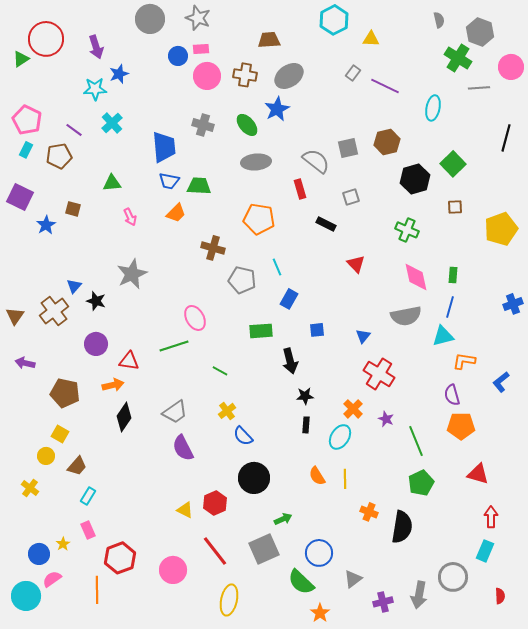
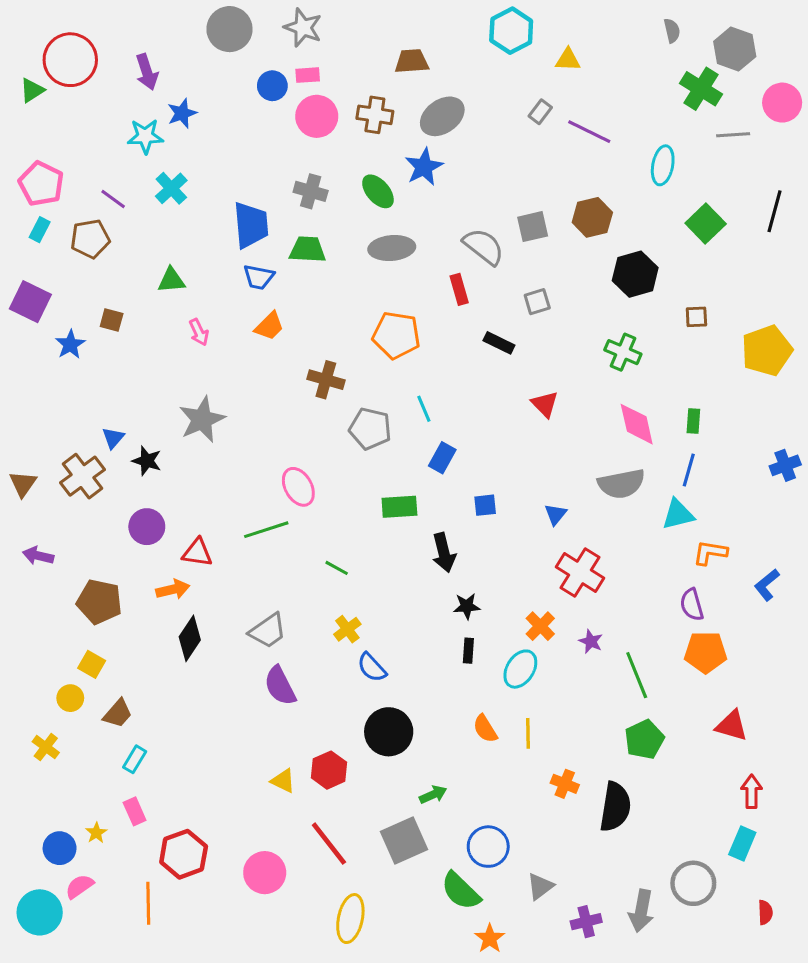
green square: (453, 164) -> (706, 224), moved
green trapezoid: (199, 186) -> (308, 250), moved

